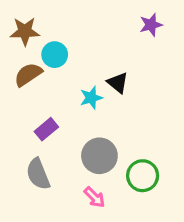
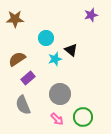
cyan circle: (55, 55) -> (46, 38), moved
brown semicircle: (28, 75) -> (17, 59), moved
green circle: (143, 176) -> (83, 117), moved

